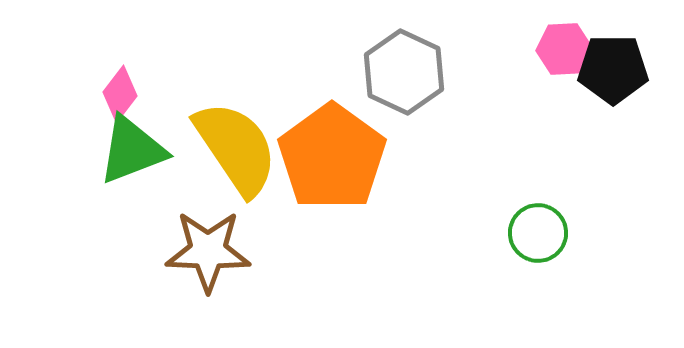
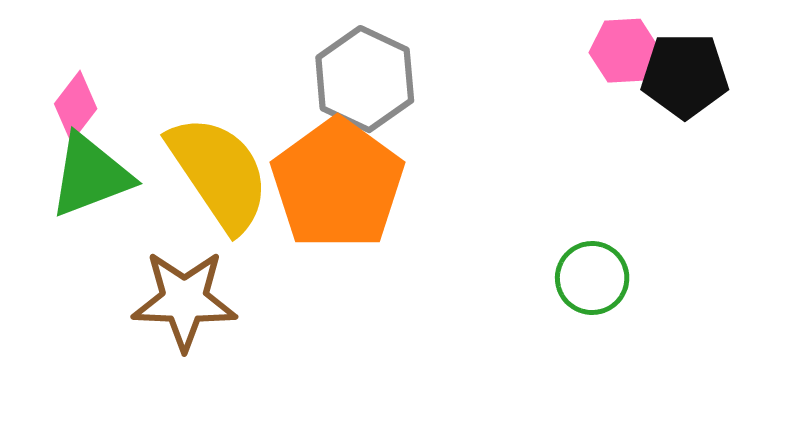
gray hexagon: (404, 72) -> (365, 79), moved

